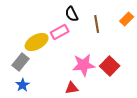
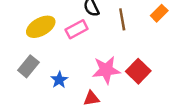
yellow ellipse: (37, 42) -> (41, 27), moved
blue star: (23, 85) -> (59, 80), moved

